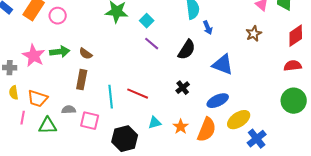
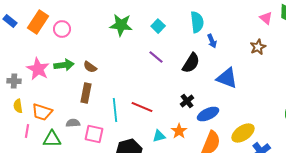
cyan square: (147, 21) -> (158, 26), moved
blue ellipse: (218, 101) -> (208, 114), moved
orange star: (181, 127) -> (179, 131), moved

